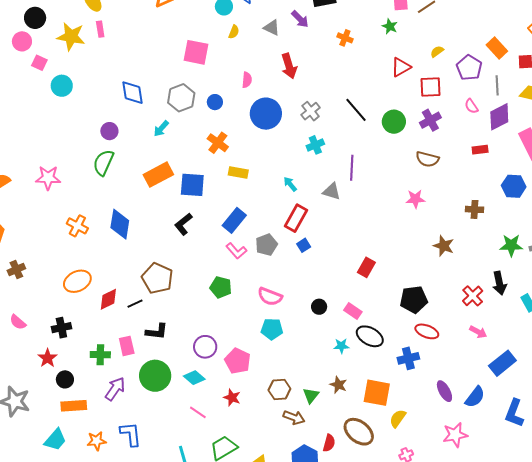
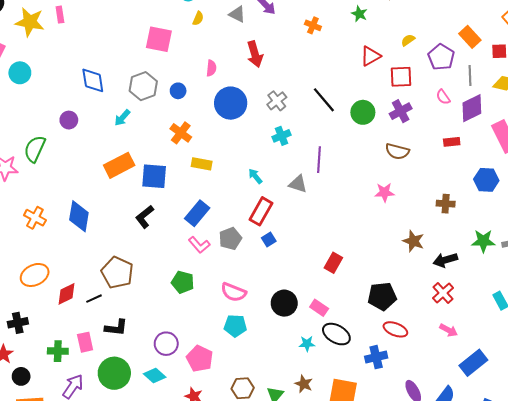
green semicircle: (103, 163) -> (35, 149), moved
black arrow: (499, 283) -> (445, 260), moved, turned 85
black circle: (319, 307) -> (284, 303), size x1.6

